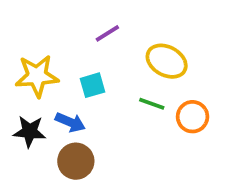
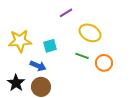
purple line: (107, 33) -> (66, 13), moved
black star: (30, 132) -> (16, 83), moved, turned 30

